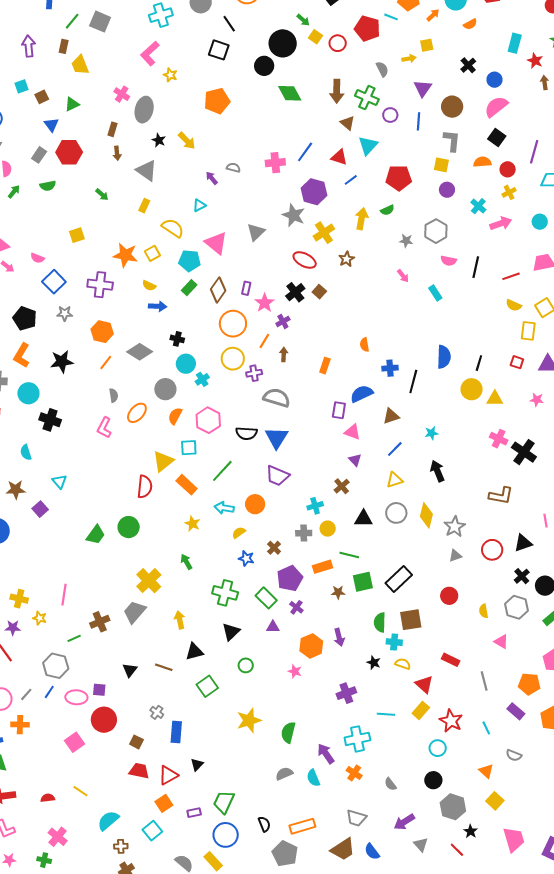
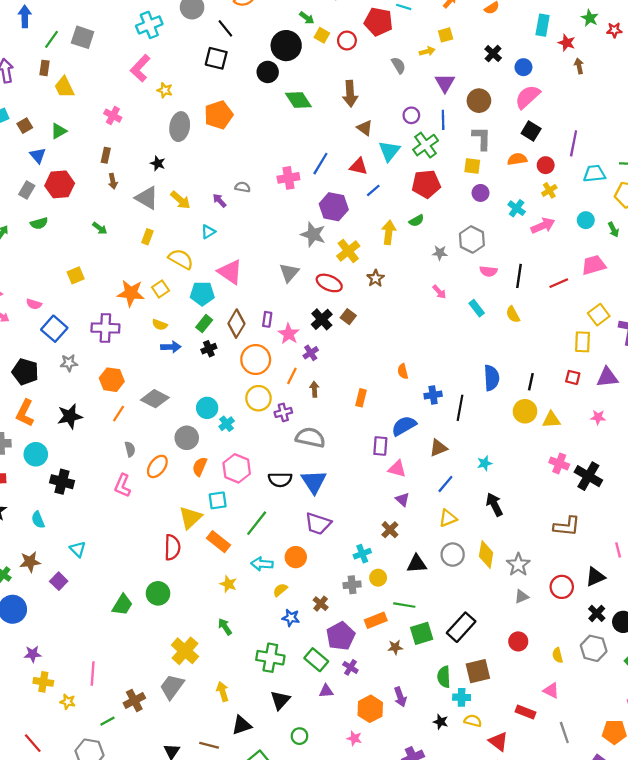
green cross: (367, 98) -> (426, 145), moved, turned 35
gray ellipse: (144, 110) -> (180, 127), moved
yellow arrow: (187, 141) -> (180, 200), moved
gray triangle: (256, 232) -> (289, 273), moved
yellow semicircle: (514, 305) -> (513, 314), moved, turned 42
black cross: (177, 339) -> (209, 349), moved, turned -32
purple star: (13, 628) -> (33, 654), moved
pink triangle: (501, 642) -> (551, 690), moved

